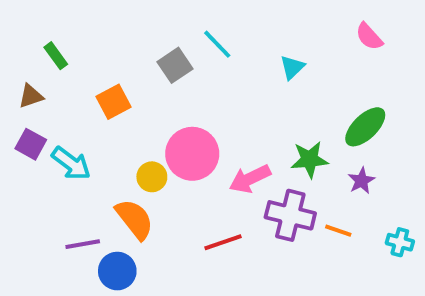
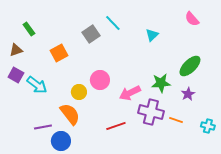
pink circle: (192, 154) -> (100, 80), size x0.7

